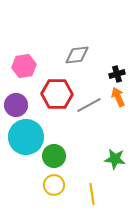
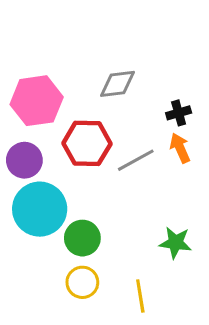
pink hexagon: (24, 66) -> (37, 101), size x1.4

